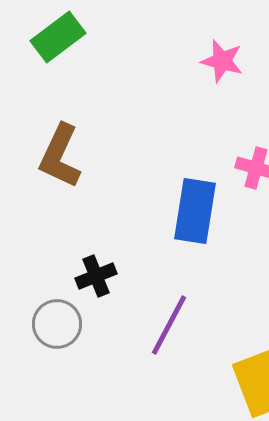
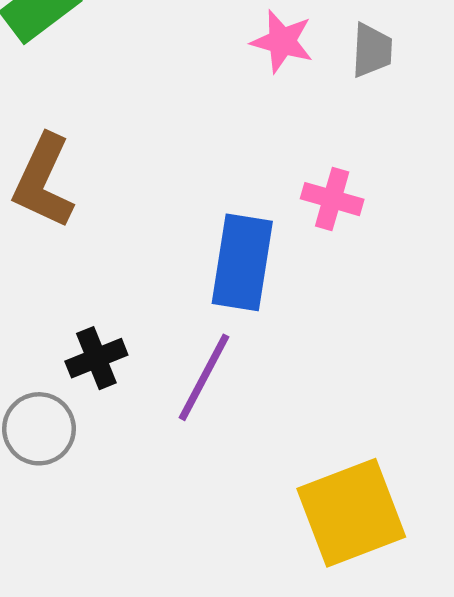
purple line: (169, 325) -> (204, 377), moved

